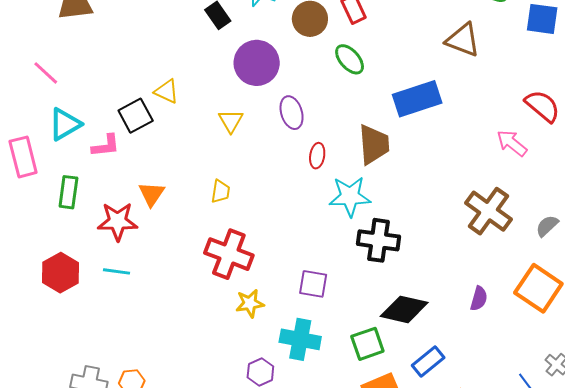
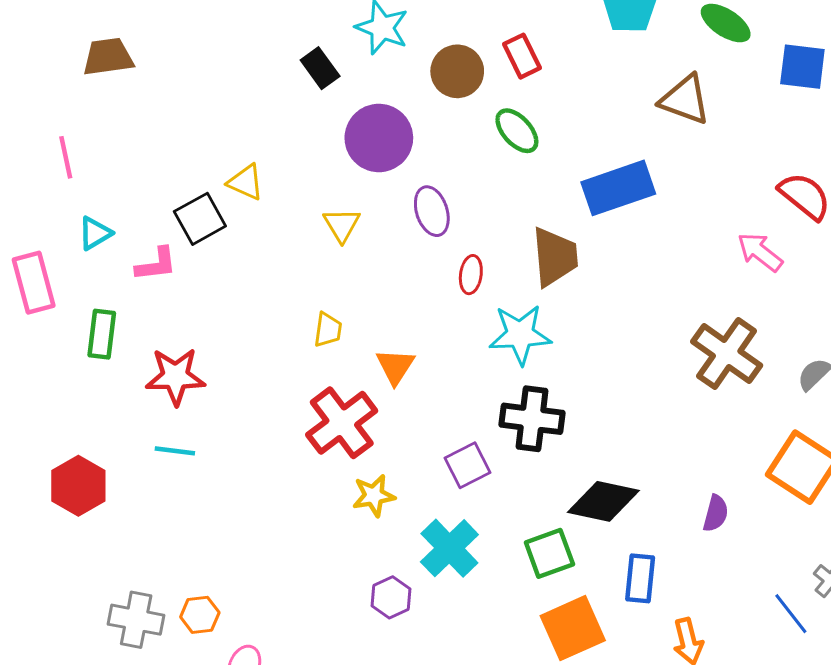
pink line: (46, 73) -> (66, 157), turned 36
cyan triangle: (65, 124) -> (95, 233), size x0.7
orange triangle: (152, 194) -> (395, 366), moved
black cross: (378, 240) -> (532, 419), moved
red cross: (229, 254) -> (342, 423), turned 33
red hexagon: (61, 273) -> (78, 486), moved
purple square: (313, 284) -> (467, 465), turned -36
purple semicircle: (479, 299) -> (716, 513), moved
cyan cross: (300, 339) -> (449, 548), turned 36
blue rectangle: (428, 362) -> (640, 578), turned -44

